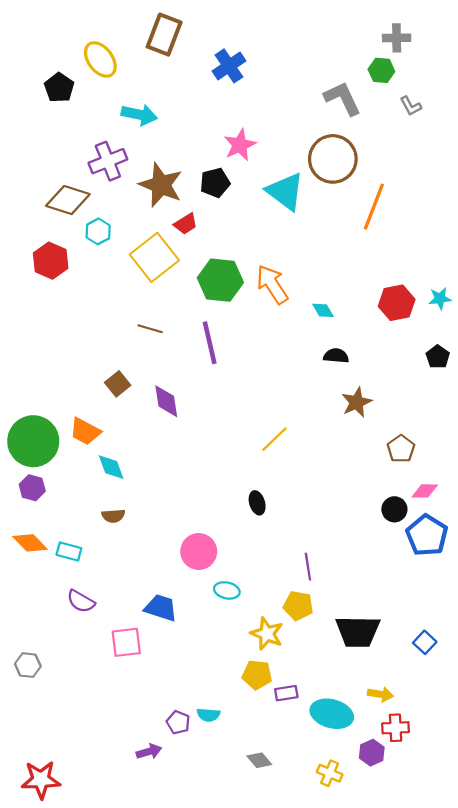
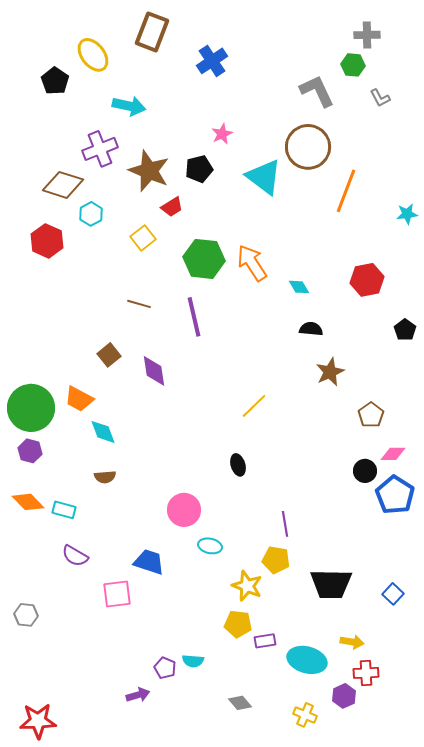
pink star: (240, 145) -> (222, 134), size x0.7
yellow square: (154, 257) -> (143, 238), size x0.6
cyan star: (440, 298) -> (407, 214), moved

